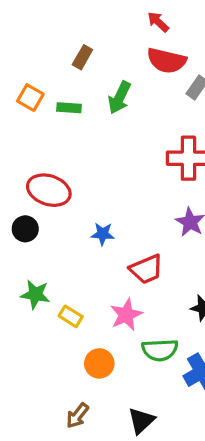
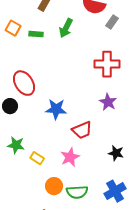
red ellipse: (49, 190) -> (24, 83), turned 40
blue star: (103, 234) -> (56, 109), size x1.5
green semicircle: (160, 350) -> (77, 192), moved

